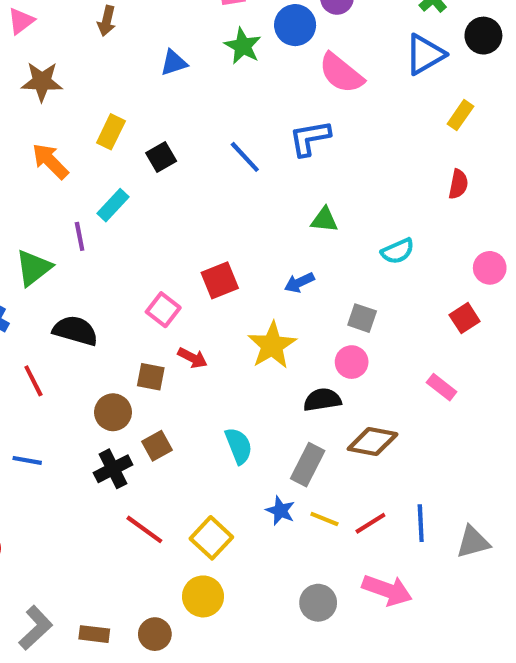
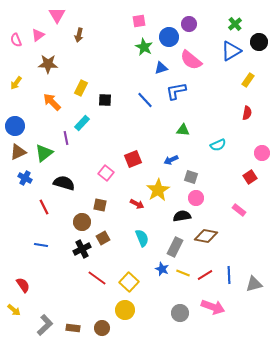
blue triangle: (174, 63) -> (161, 68), moved
black square: (161, 157) -> (105, 100), turned 32
gray square: (362, 318) -> (191, 177), moved
red arrow: (193, 358) -> (137, 204), moved

